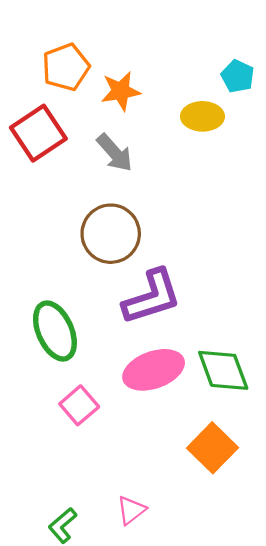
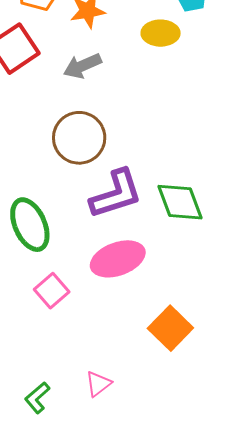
gray arrow: (115, 153) -> (82, 66), turned 108
green diamond: (223, 370) -> (180, 202), moved

